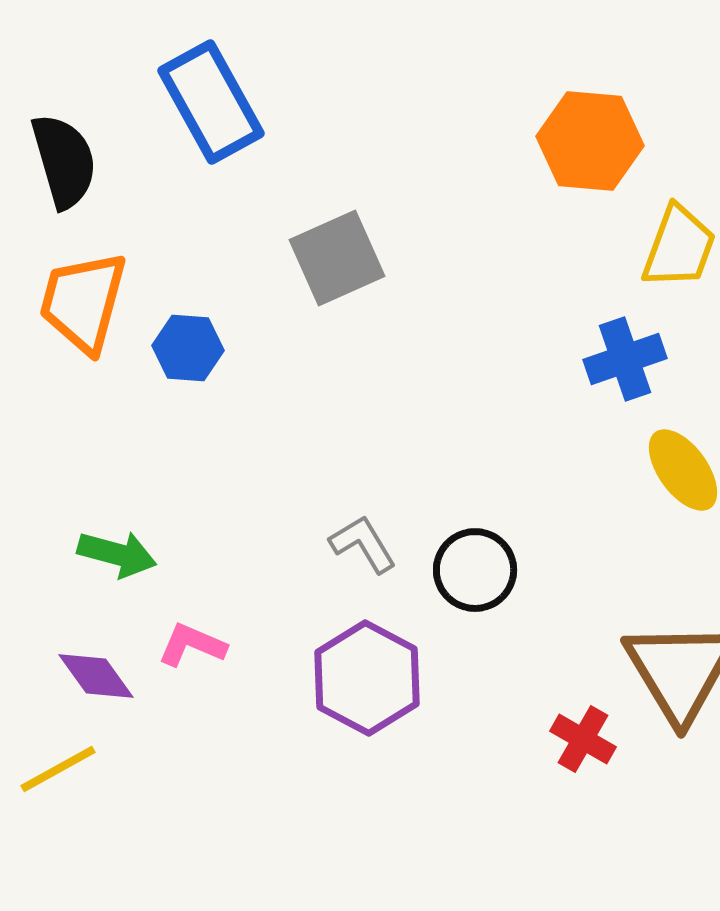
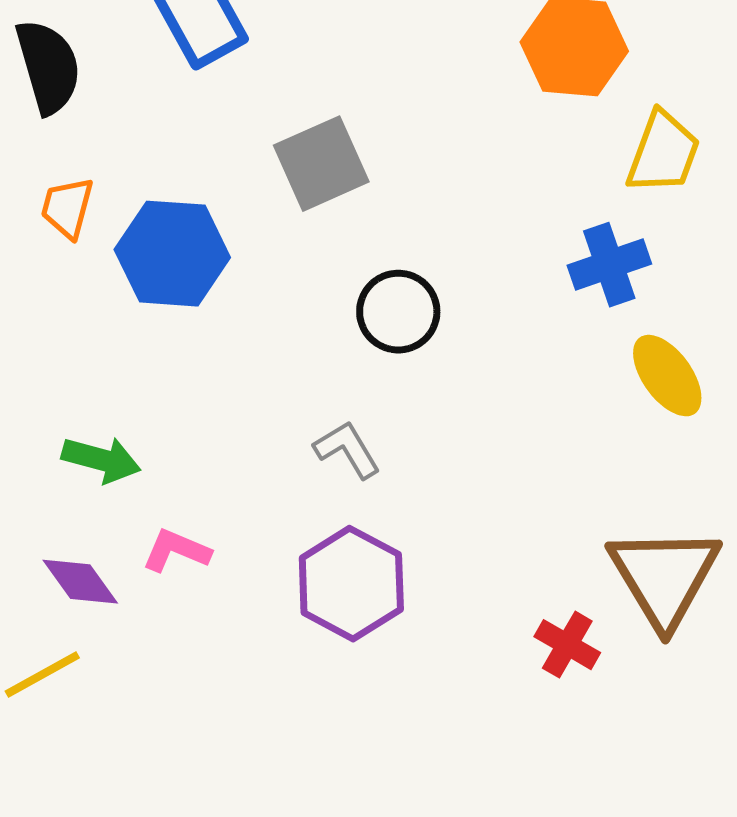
orange trapezoid: (83, 302) -> (67, 208), size x0.6
blue hexagon: (188, 348) -> (172, 254), size x1.6
black circle: (475, 570) -> (398, 312), moved

